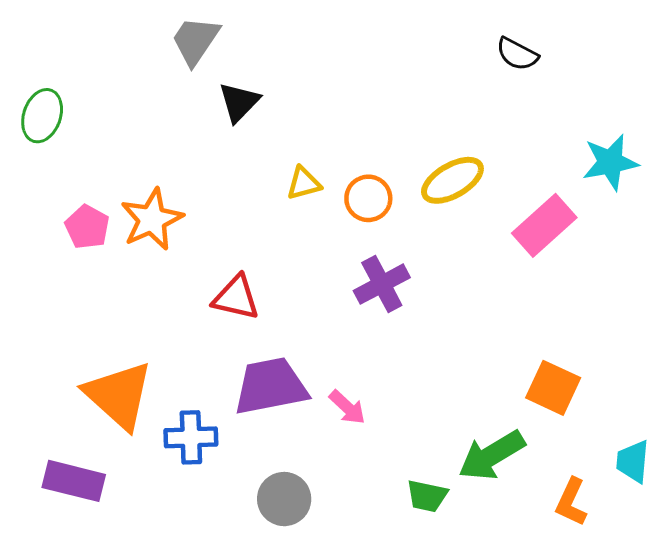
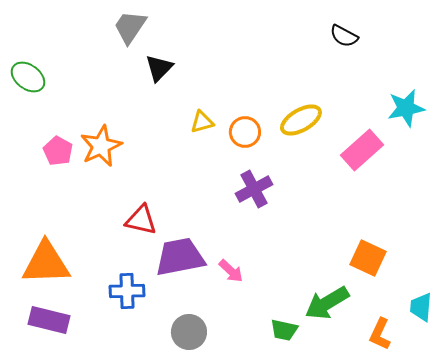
green ellipse: (42, 116) -> (28, 77), turned -72
red triangle: (236, 298) -> (141, 220), moved
orange triangle: (119, 395) -> (46, 263), moved, turned -44

